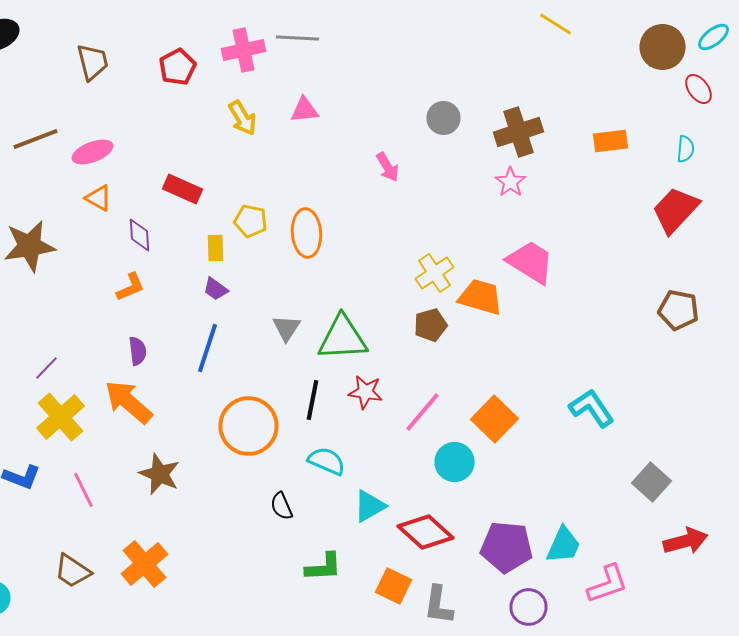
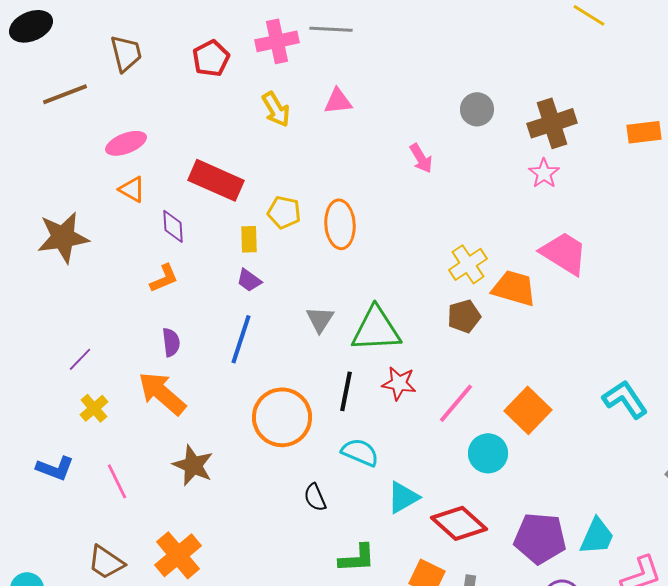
brown line: (36, 139) -> (65, 94), moved
red rectangle: (182, 189) -> (216, 180), size x1.4
yellow cross: (60, 417) -> (94, 408), size x0.6

